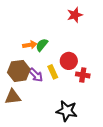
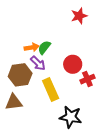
yellow rectangle: (53, 72) -> (51, 90), moved, size x1.5
purple arrow: (36, 75) -> (38, 63), moved
red cross: (83, 75) -> (87, 79), turned -32

